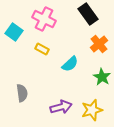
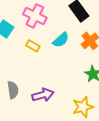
cyan semicircle: (70, 64) -> (61, 40), moved
purple arrow: (61, 107) -> (43, 95), moved

